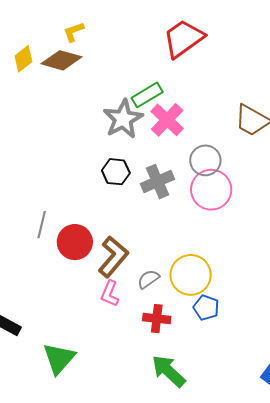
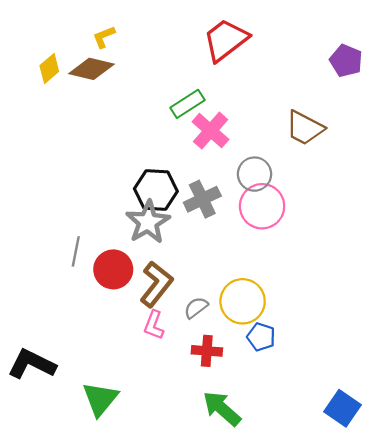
gray star: (123, 119) -> (148, 222), moved
black hexagon: (116, 172) -> (156, 190), size x1.4

